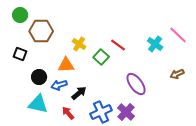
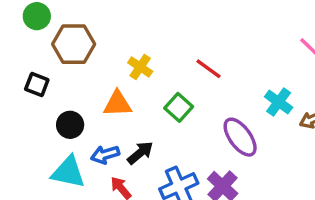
cyan cross: (155, 44) -> (279, 102), moved
green square: (101, 57) -> (179, 107), moved
blue arrow: (59, 85) -> (105, 155), moved

